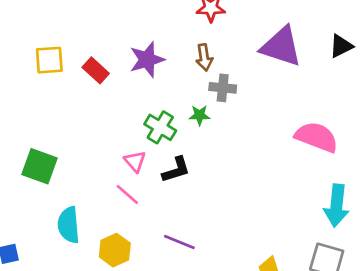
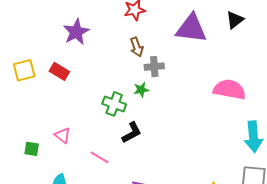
purple star: (147, 60) -> (76, 32), moved
pink triangle: (135, 161) -> (63, 135), moved
green square: (39, 166) -> (32, 149), size x0.6

